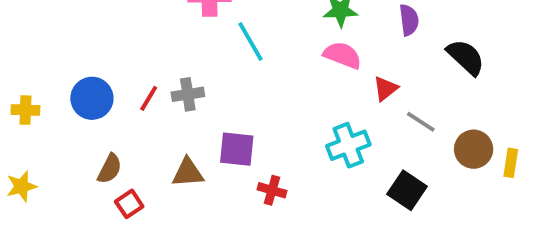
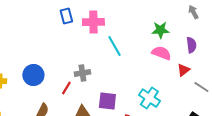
purple semicircle: (409, 20) -> (191, 45), moved
red line: (149, 98) -> (66, 88), moved
cyan cross: (348, 145) -> (149, 98), moved, turned -35

